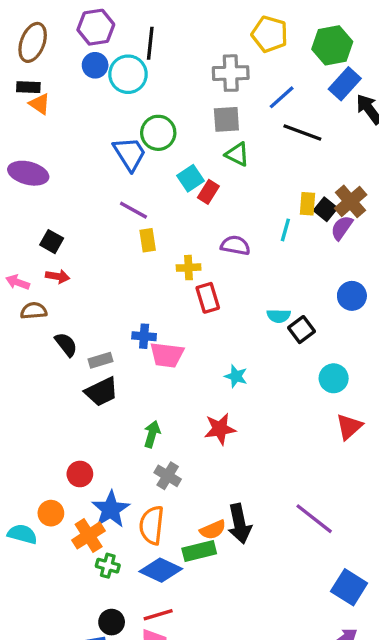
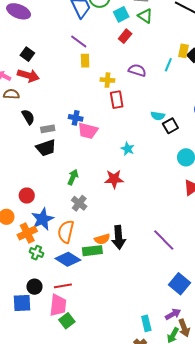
cyan square: (190, 178) -> (121, 14), moved
red arrow: (58, 276) -> (28, 75), size x1.5

